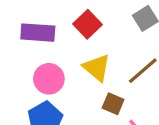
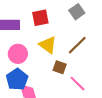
red square: (87, 24) -> (40, 18), turned 36

